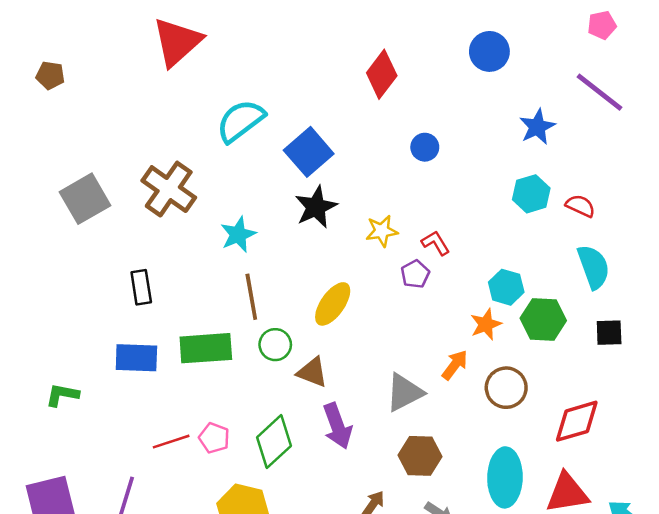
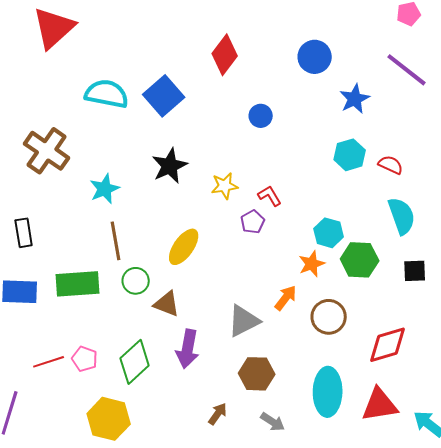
blue circle: (489, 51) -> (315, 57), moved
cyan semicircle: (241, 121) -> (107, 94), turned 48
blue square: (309, 152) -> (164, 96), moved
purple arrow: (337, 426) -> (188, 349), turned 30

